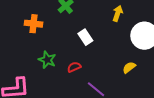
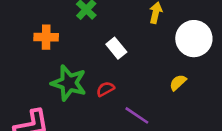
green star: (47, 60) -> (69, 83), size x1.5

